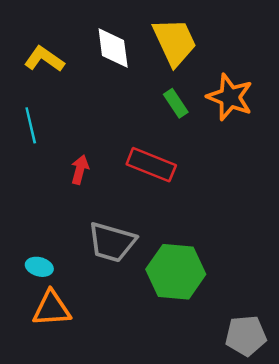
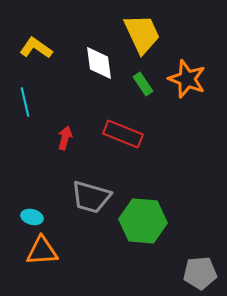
white diamond: (113, 48) -> (99, 63), moved

